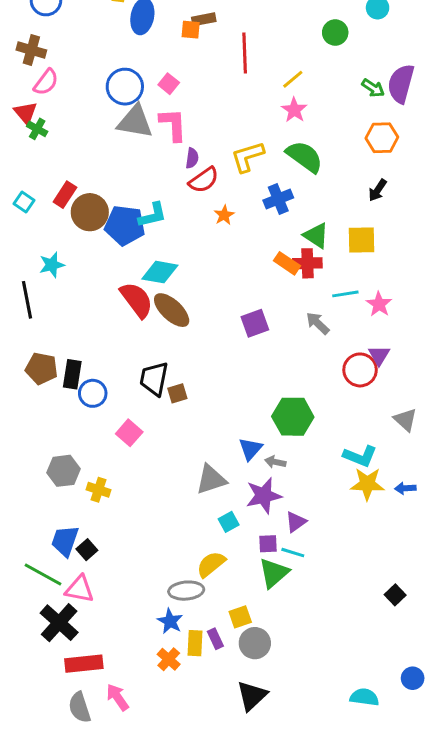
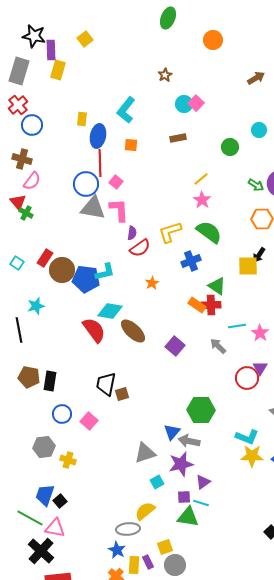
brown rectangle: (204, 19) -> (178, 138), moved
red line: (245, 53) -> (100, 163), moved
orange star: (224, 215) -> (152, 283), moved
yellow square: (361, 240) -> (248, 266), moved
brown ellipse: (172, 310) -> (133, 331), moved
purple square: (255, 323) -> (175, 346), turned -30
blue circle: (93, 393) -> (62, 414), moved
gray arrow: (275, 462) -> (189, 441), size x1.5
green triangle: (274, 573) -> (188, 517), turned 50

